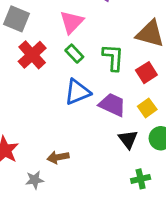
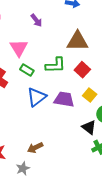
green L-shape: (113, 57) -> (55, 65), turned 100
black triangle: (128, 139) -> (89, 127), moved

